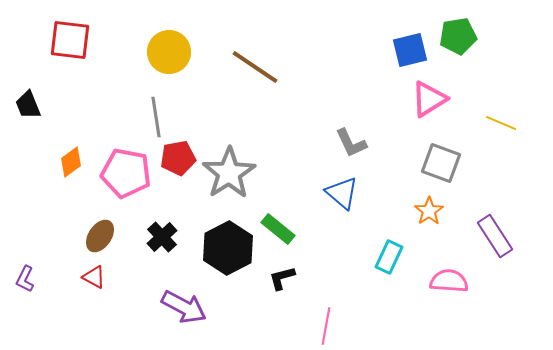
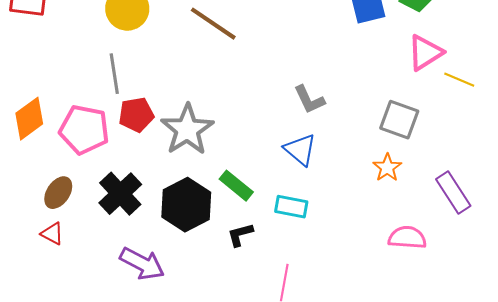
pink triangle: (429, 99) -> (425, 53), moved
orange diamond: (71, 162) -> (29, 119), size x1.4
black cross: (162, 237) -> (120, 194), size x1.4
cyan rectangle: (389, 257) -> (291, 207), moved, turned 76

